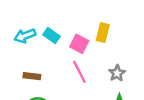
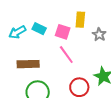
gray star: (117, 73) -> (99, 34), moved
brown rectangle: (32, 76) -> (28, 64), size x1.5

